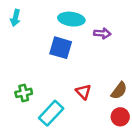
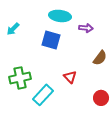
cyan arrow: (15, 18) -> (13, 29), moved, turned 32
brown semicircle: (119, 91) -> (100, 58), moved
green cross: (24, 93) -> (20, 78), size x1.5

